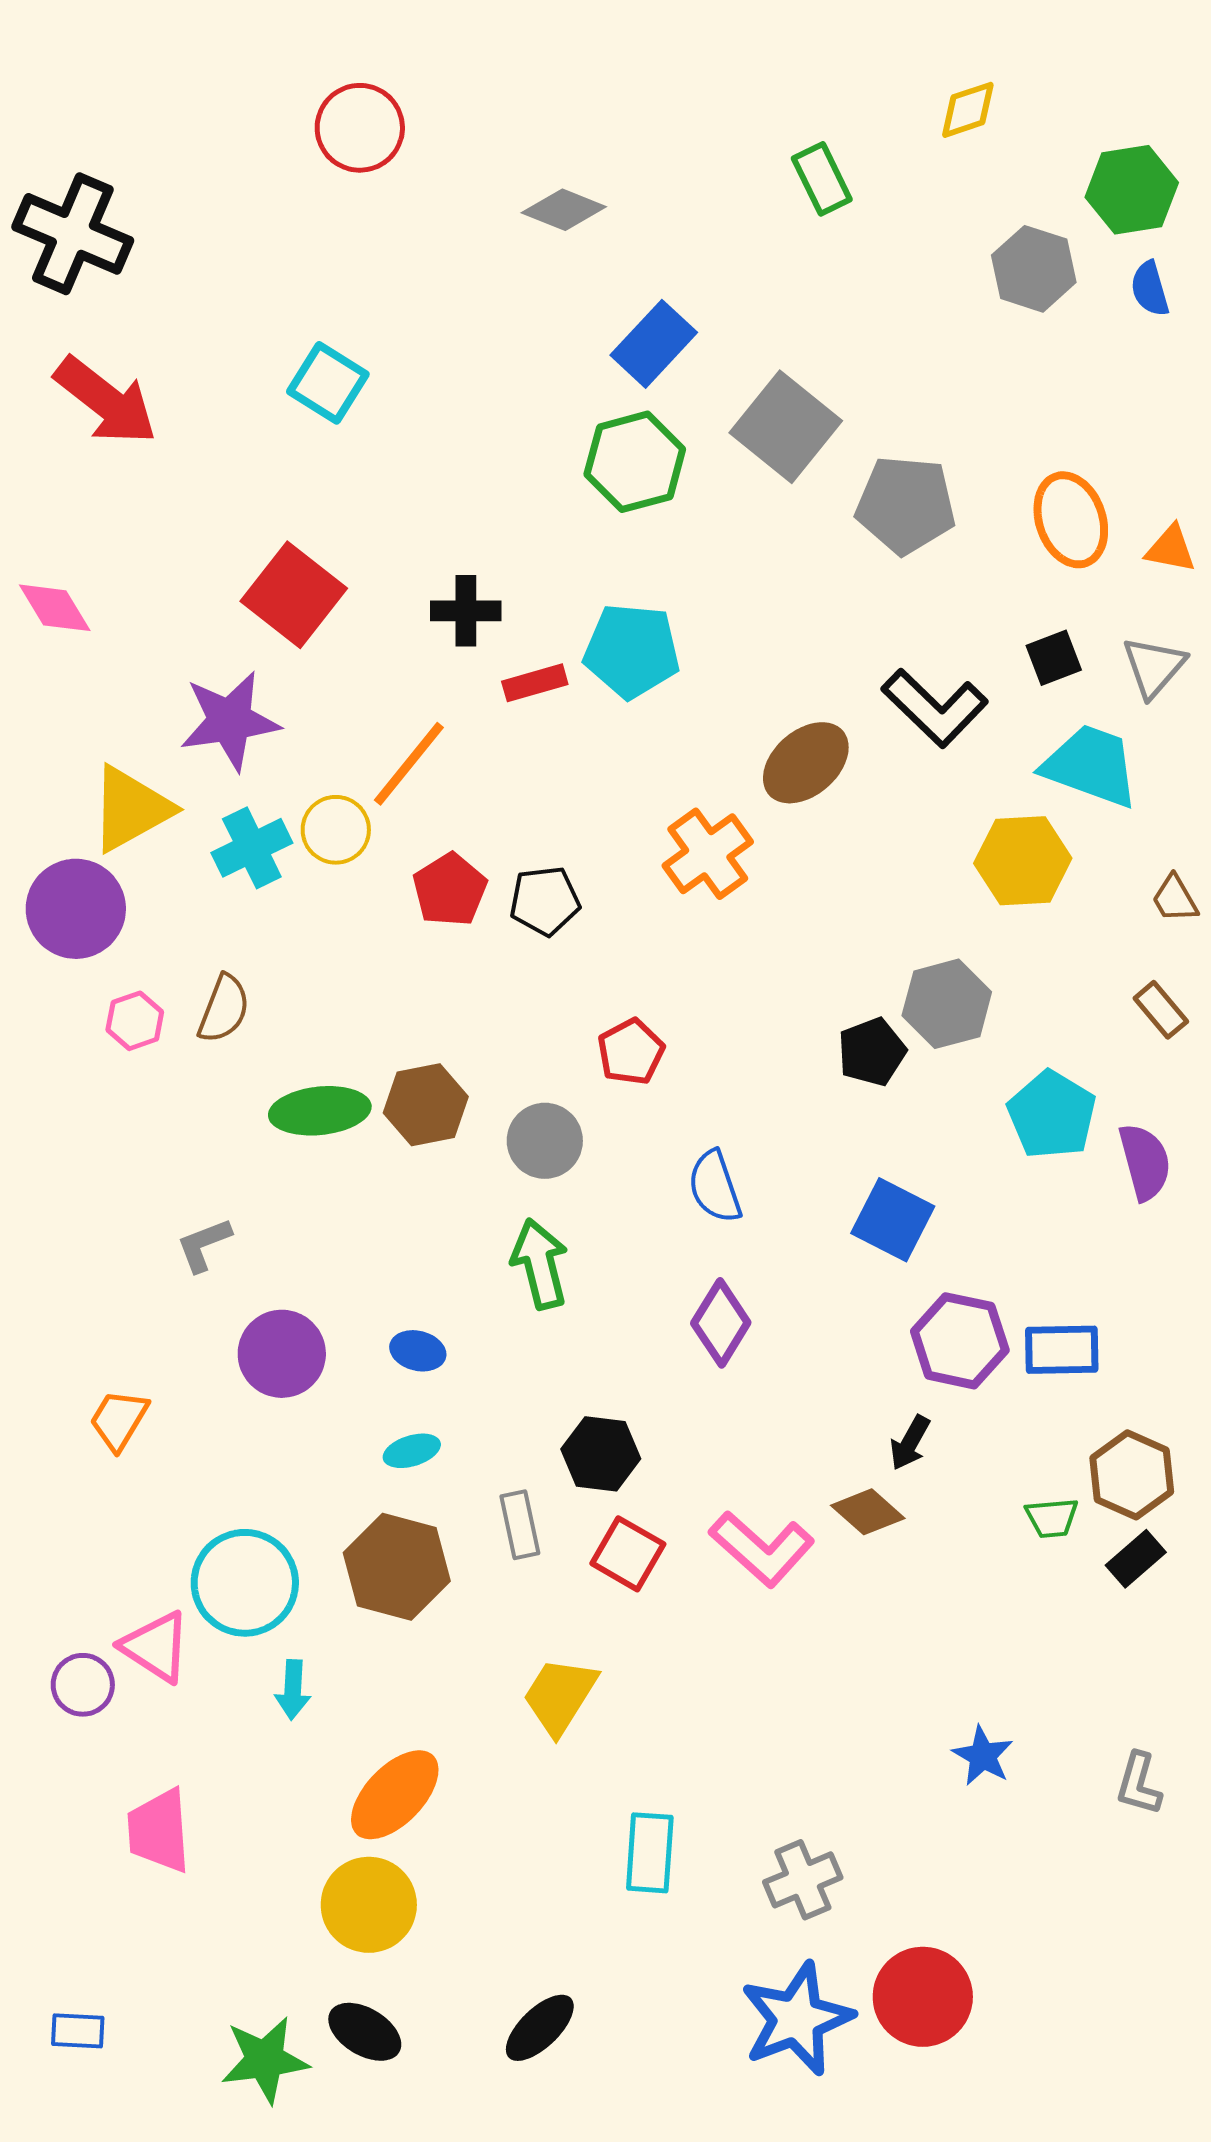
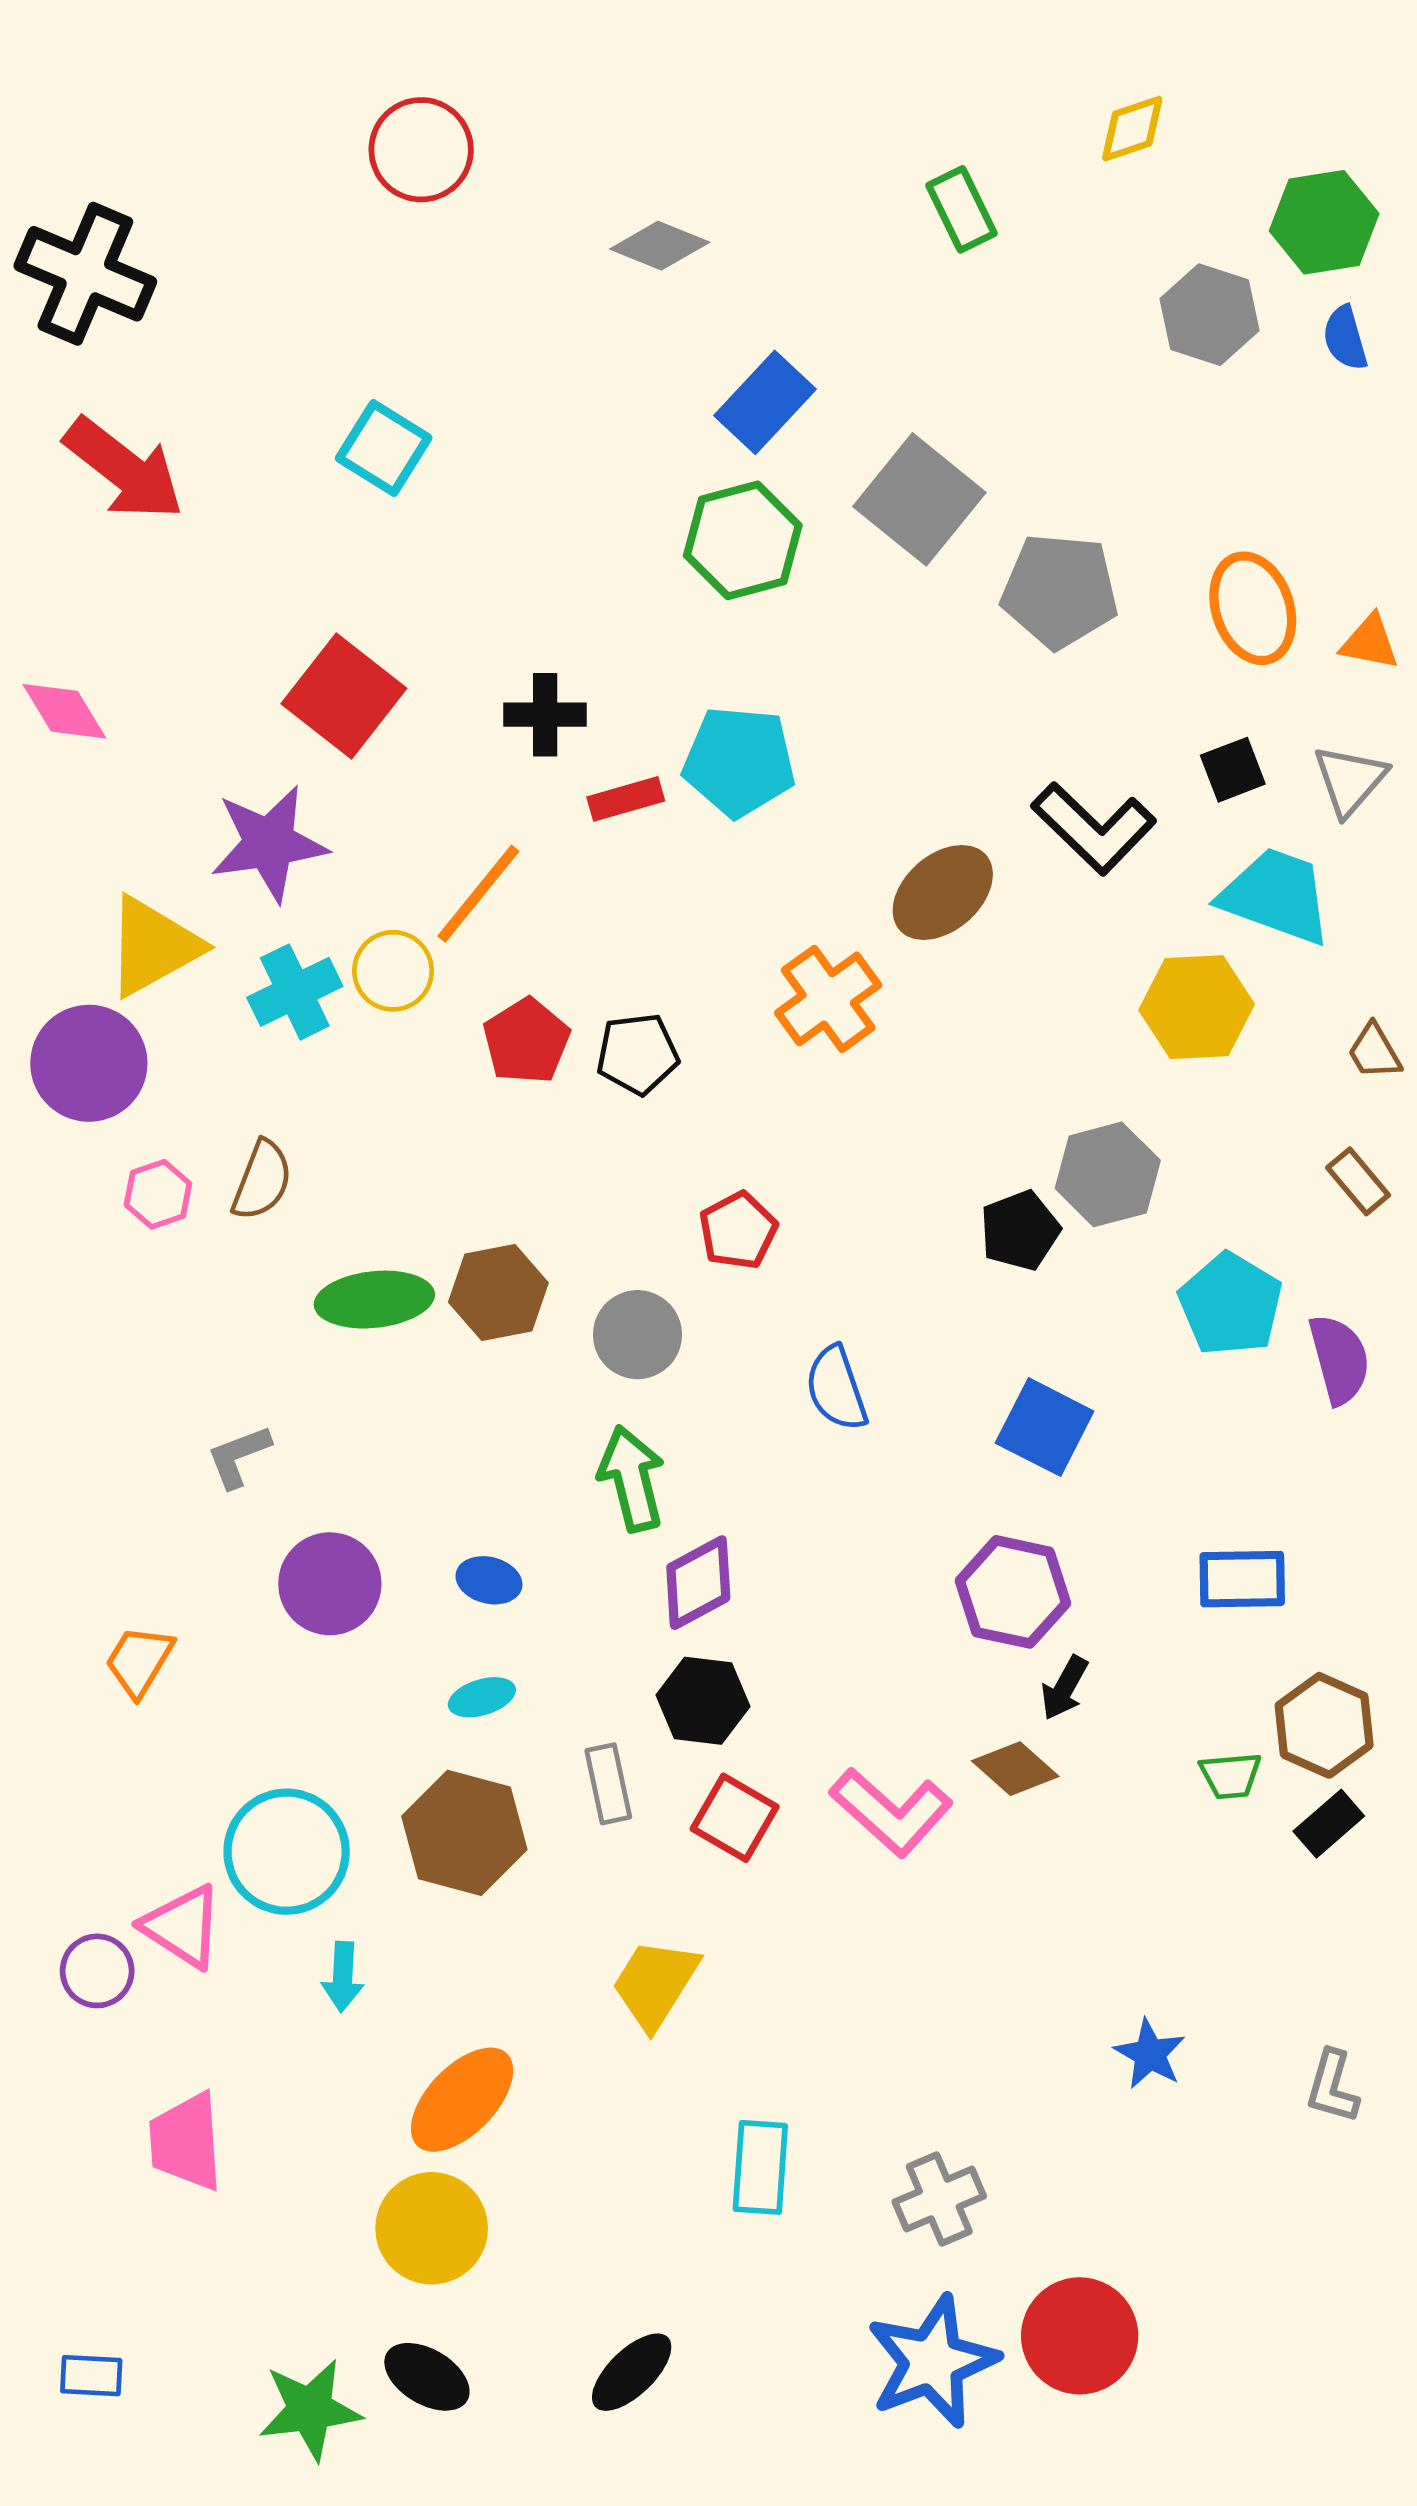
purple diamond: (721, 1323) -> (698, 1583), moved, turned 30
purple hexagon: (960, 1341) -> (1013, 1592), moved

